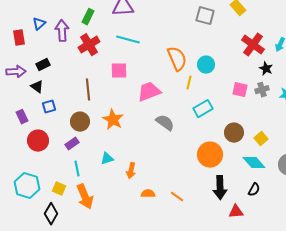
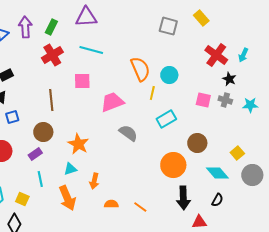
purple arrow: (62, 31) -> (25, 27), moved
gray cross: (262, 90) -> (225, 100), turned 32
orange star: (113, 120) -> (78, 144), moved
yellow square: (261, 139) -> (237, 153), moved
orange arrow: (85, 197) -> (67, 198), moved

